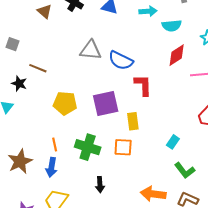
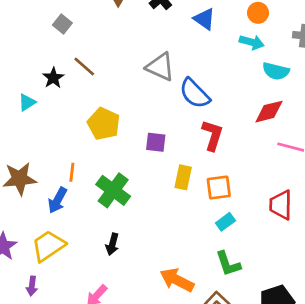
purple square: (106, 104) -> (156, 142), size x0.6
orange square: (123, 147) -> (219, 187), moved, turned -30

